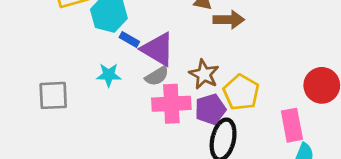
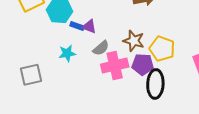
purple triangle: (158, 49) -> (89, 26), moved, size x0.6
purple pentagon: (210, 109) -> (143, 64), turned 30

